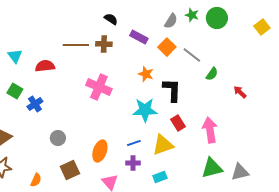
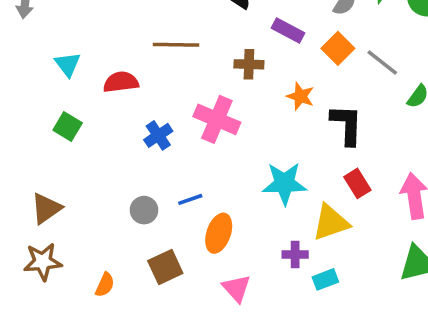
brown cross: (104, 44) -> (249, 64), moved
blue cross: (35, 104) -> (158, 135), moved
cyan star: (145, 110) -> (284, 183), moved
blue line: (134, 143) -> (190, 199), moved
purple cross: (133, 163) -> (295, 255), moved

